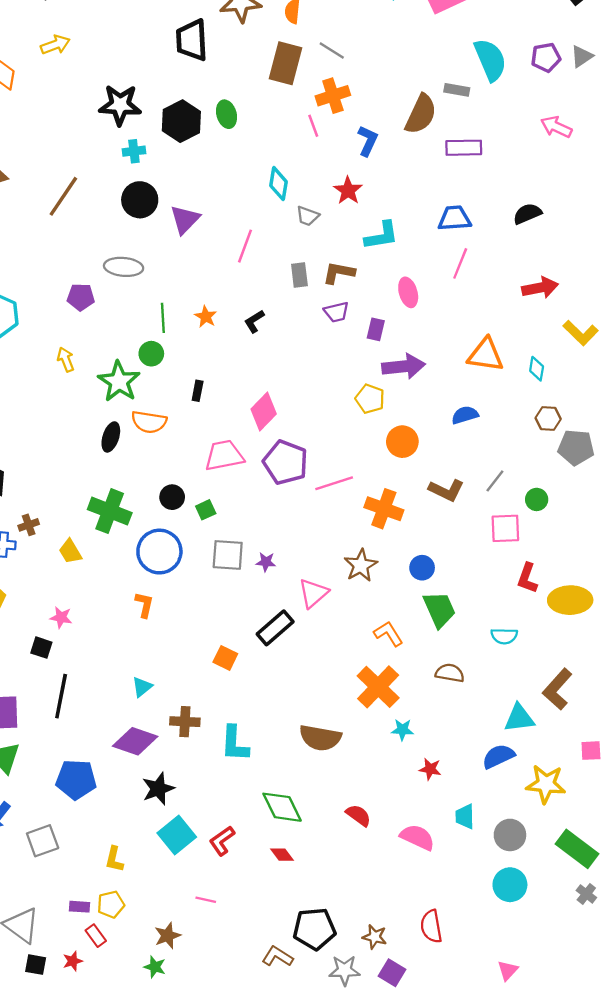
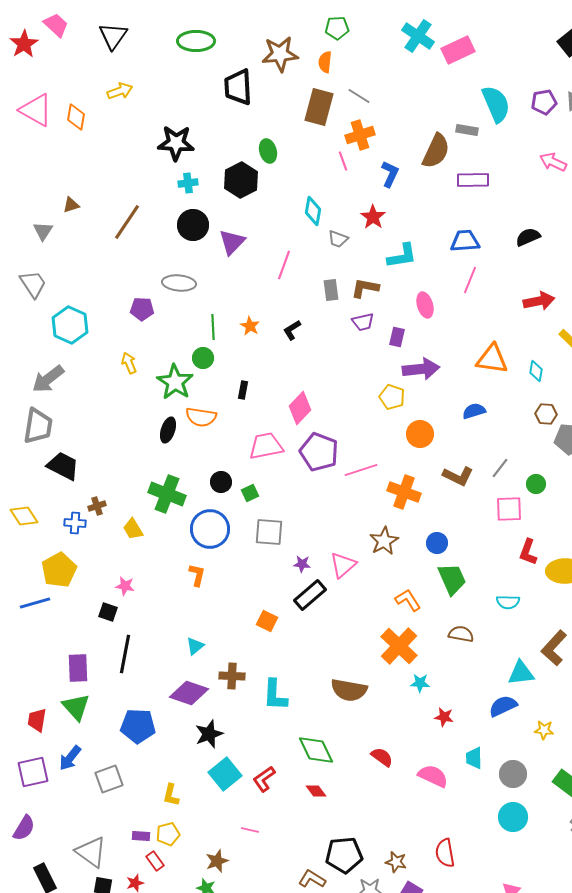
black hexagon: (181, 121) -> (241, 180), moved
purple star: (266, 562) -> (302, 564), moved
yellow star: (546, 784) -> (544, 730), size x0.6

